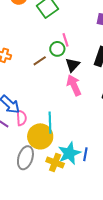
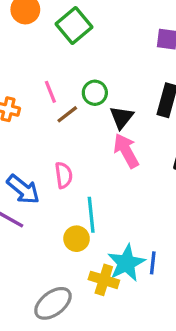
pink line: (66, 40) -> (50, 92), moved
pink semicircle: (21, 118) -> (64, 175), moved
yellow circle: (40, 136) -> (77, 239), size x0.6
gray ellipse: (25, 158) -> (53, 303), moved, turned 40

